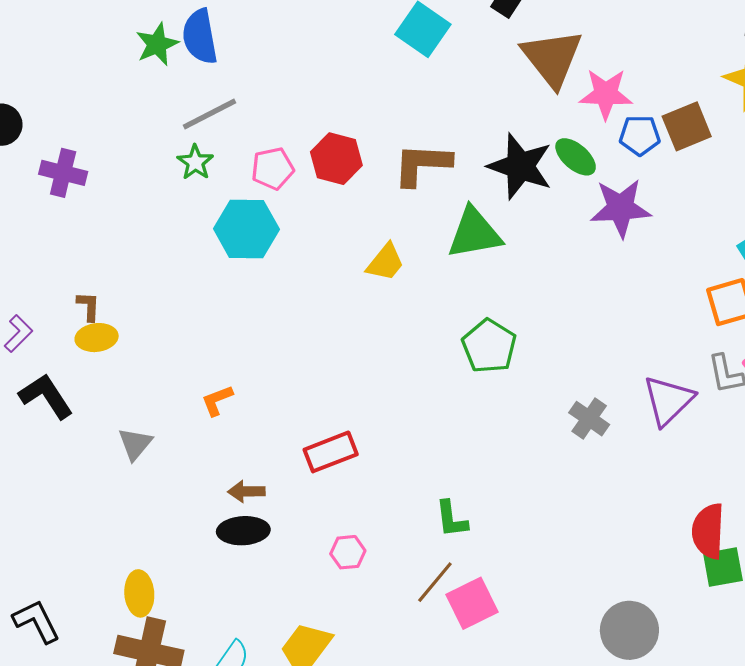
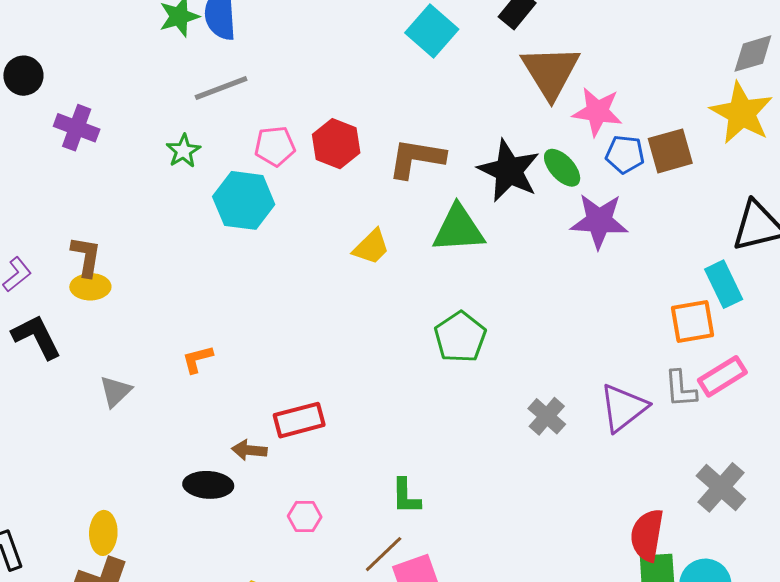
green star: (195, 162) -> (183, 151), moved
brown L-shape: (88, 306) -> (86, 256), size x1.4
brown arrow: (246, 491) -> (249, 450), moved

